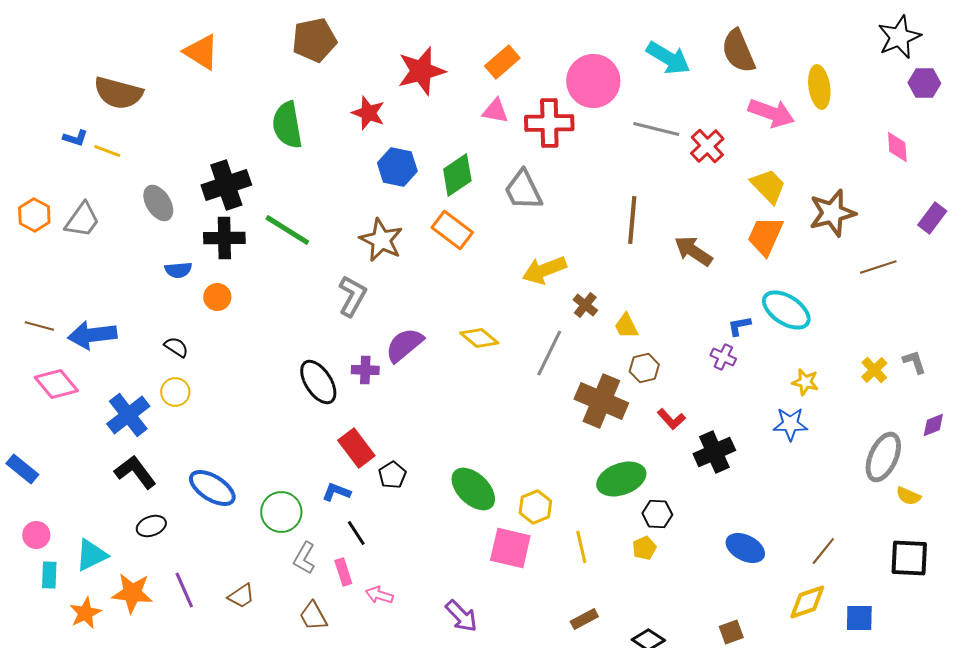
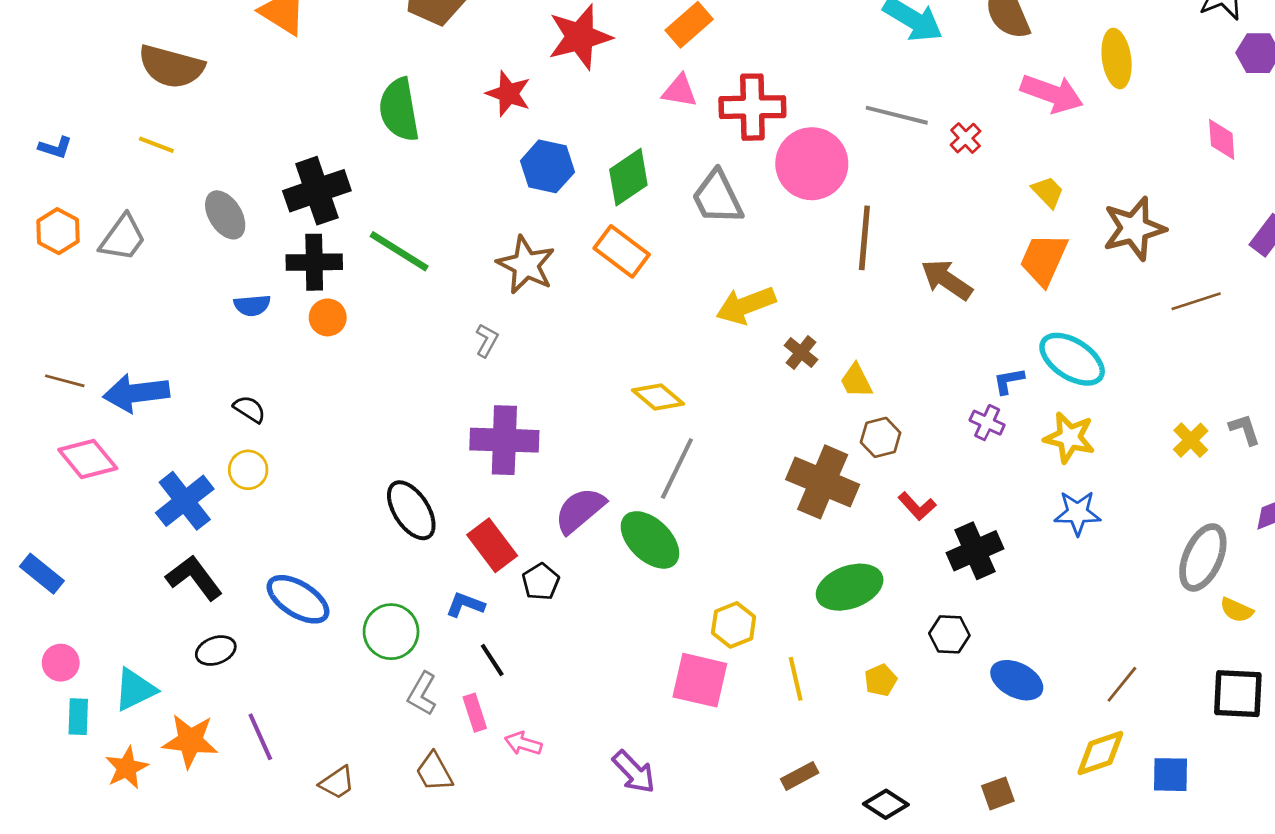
pink circle: (593, 81) -> (812, 164), moved
blue L-shape: (75, 138) -> (55, 148), moved
red cross: (707, 146) -> (966, 138), size x0.7
yellow trapezoid: (768, 186) -> (1048, 192), size x0.7
gray L-shape: (352, 296) -> (487, 340), size x0.6
orange circle: (217, 297) -> (328, 317), moved
purple semicircle: (404, 345) -> (580, 510), moved
gray line: (549, 353) -> (677, 468), moved
purple cross: (365, 370) -> (504, 440), size x1.8
black ellipse: (318, 382) -> (411, 510), moved
yellow star: (805, 382) -> (1069, 437), moved, size x1.4
green ellipse: (473, 489) -> (650, 540), moved
black hexagon: (657, 514) -> (949, 634), moved
brown trapezoid: (241, 596) -> (337, 783), moved

